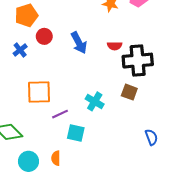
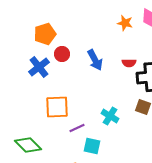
blue cross: (20, 50) -> (39, 67), size x1.5

